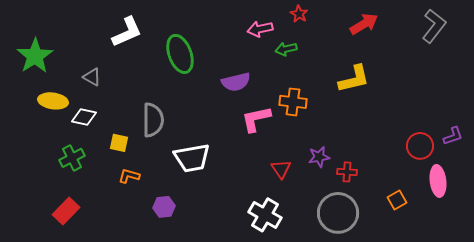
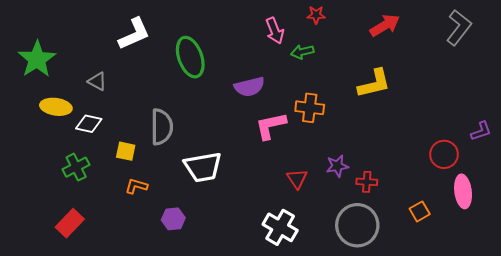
red star: (299, 14) -> (316, 15), turned -30
pink arrow: (260, 29) -> (275, 31), turned -100
purple L-shape: (453, 136) -> (481, 131), moved

